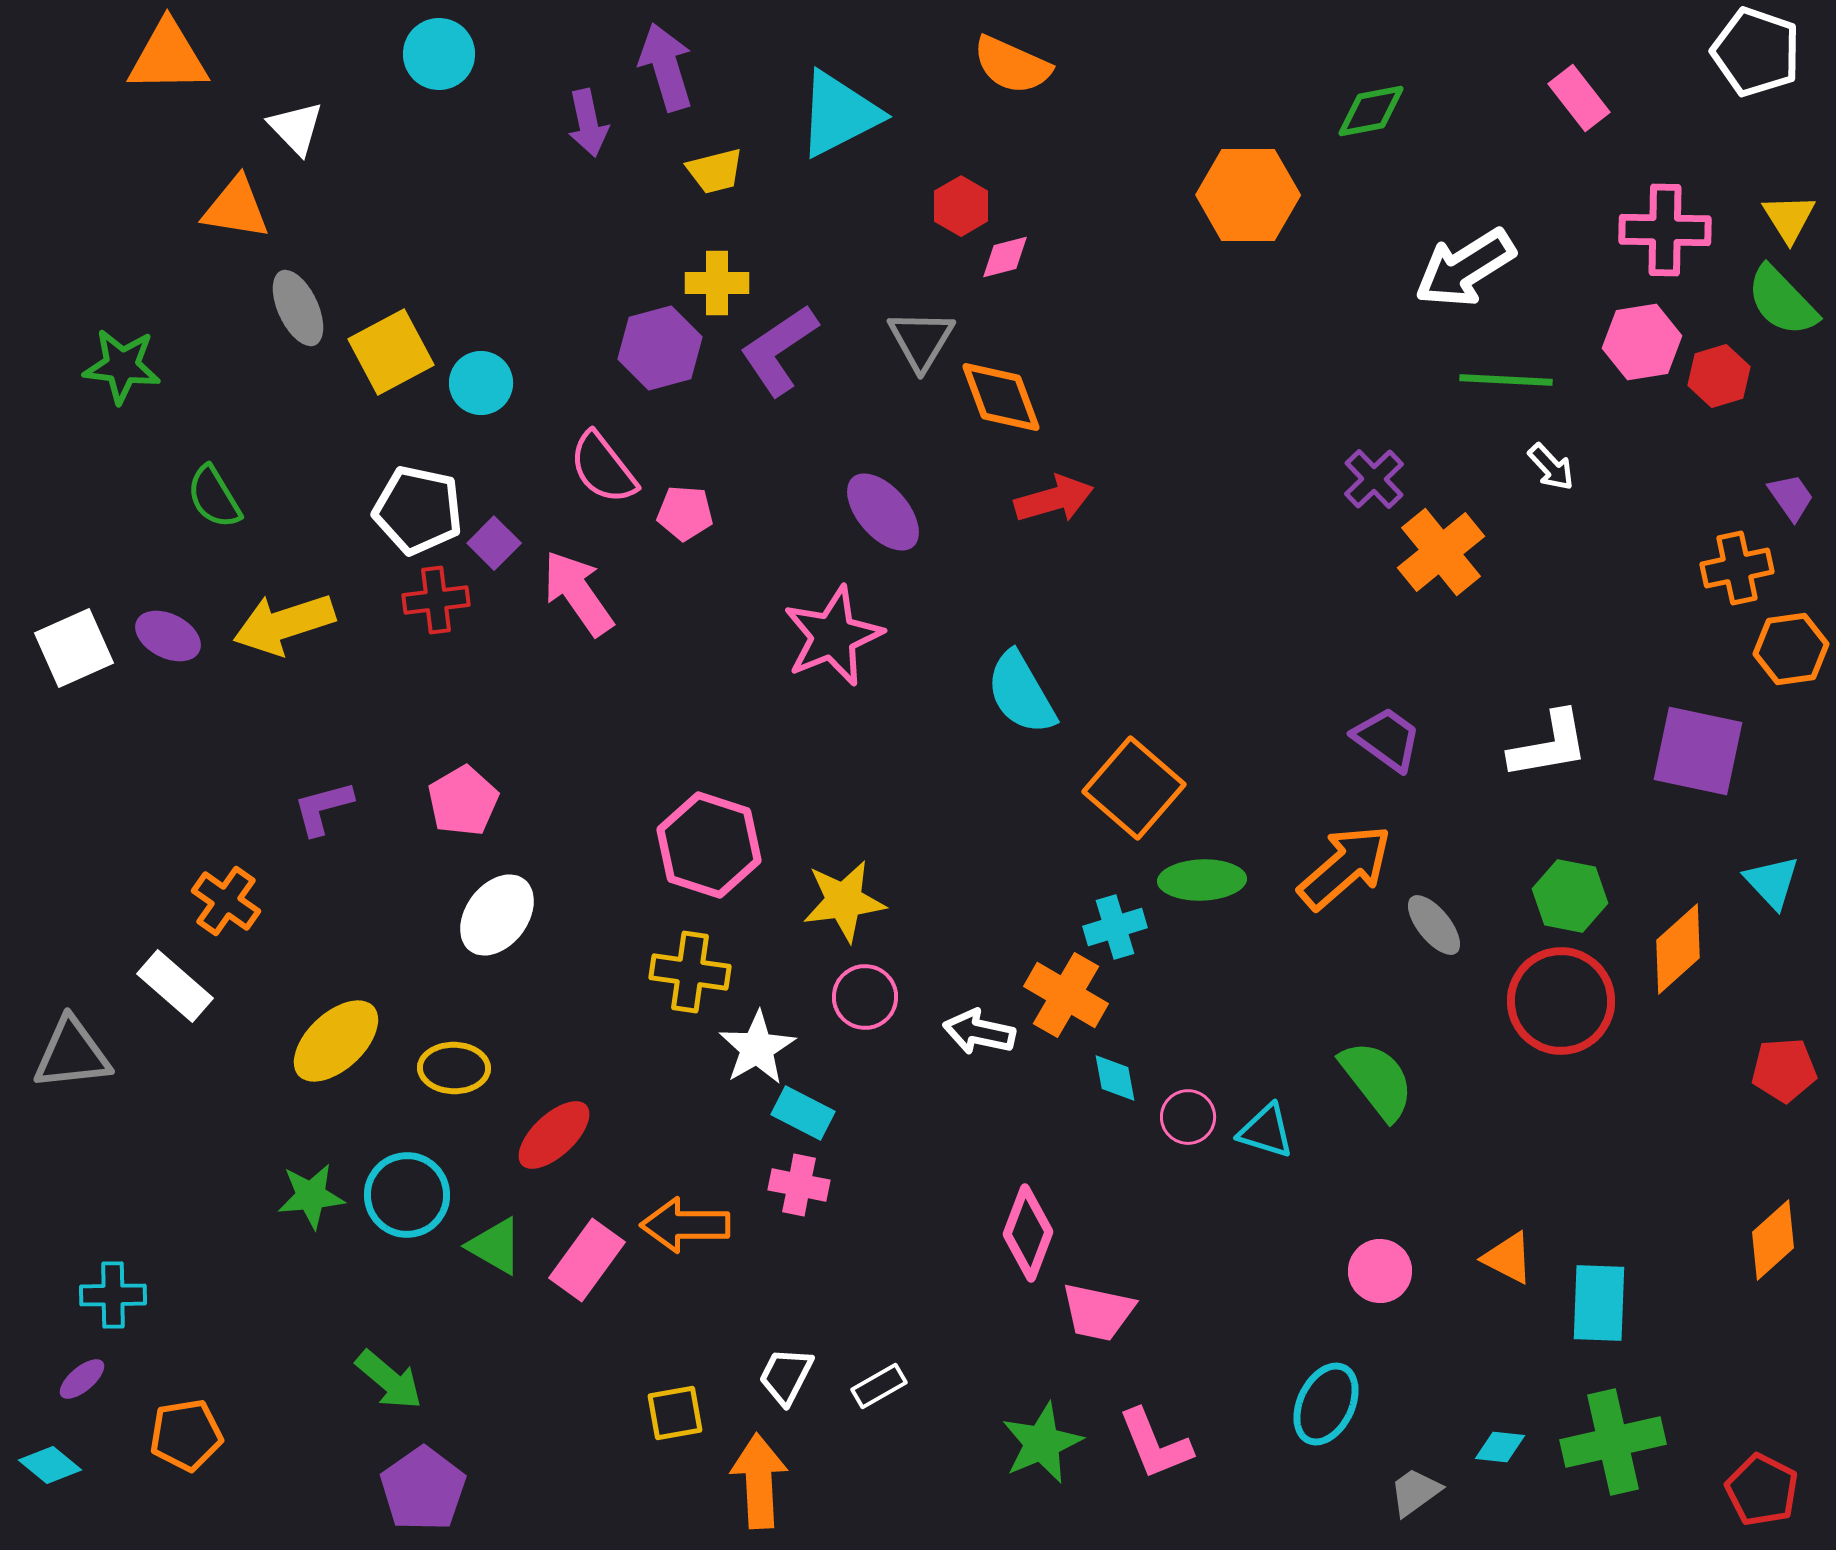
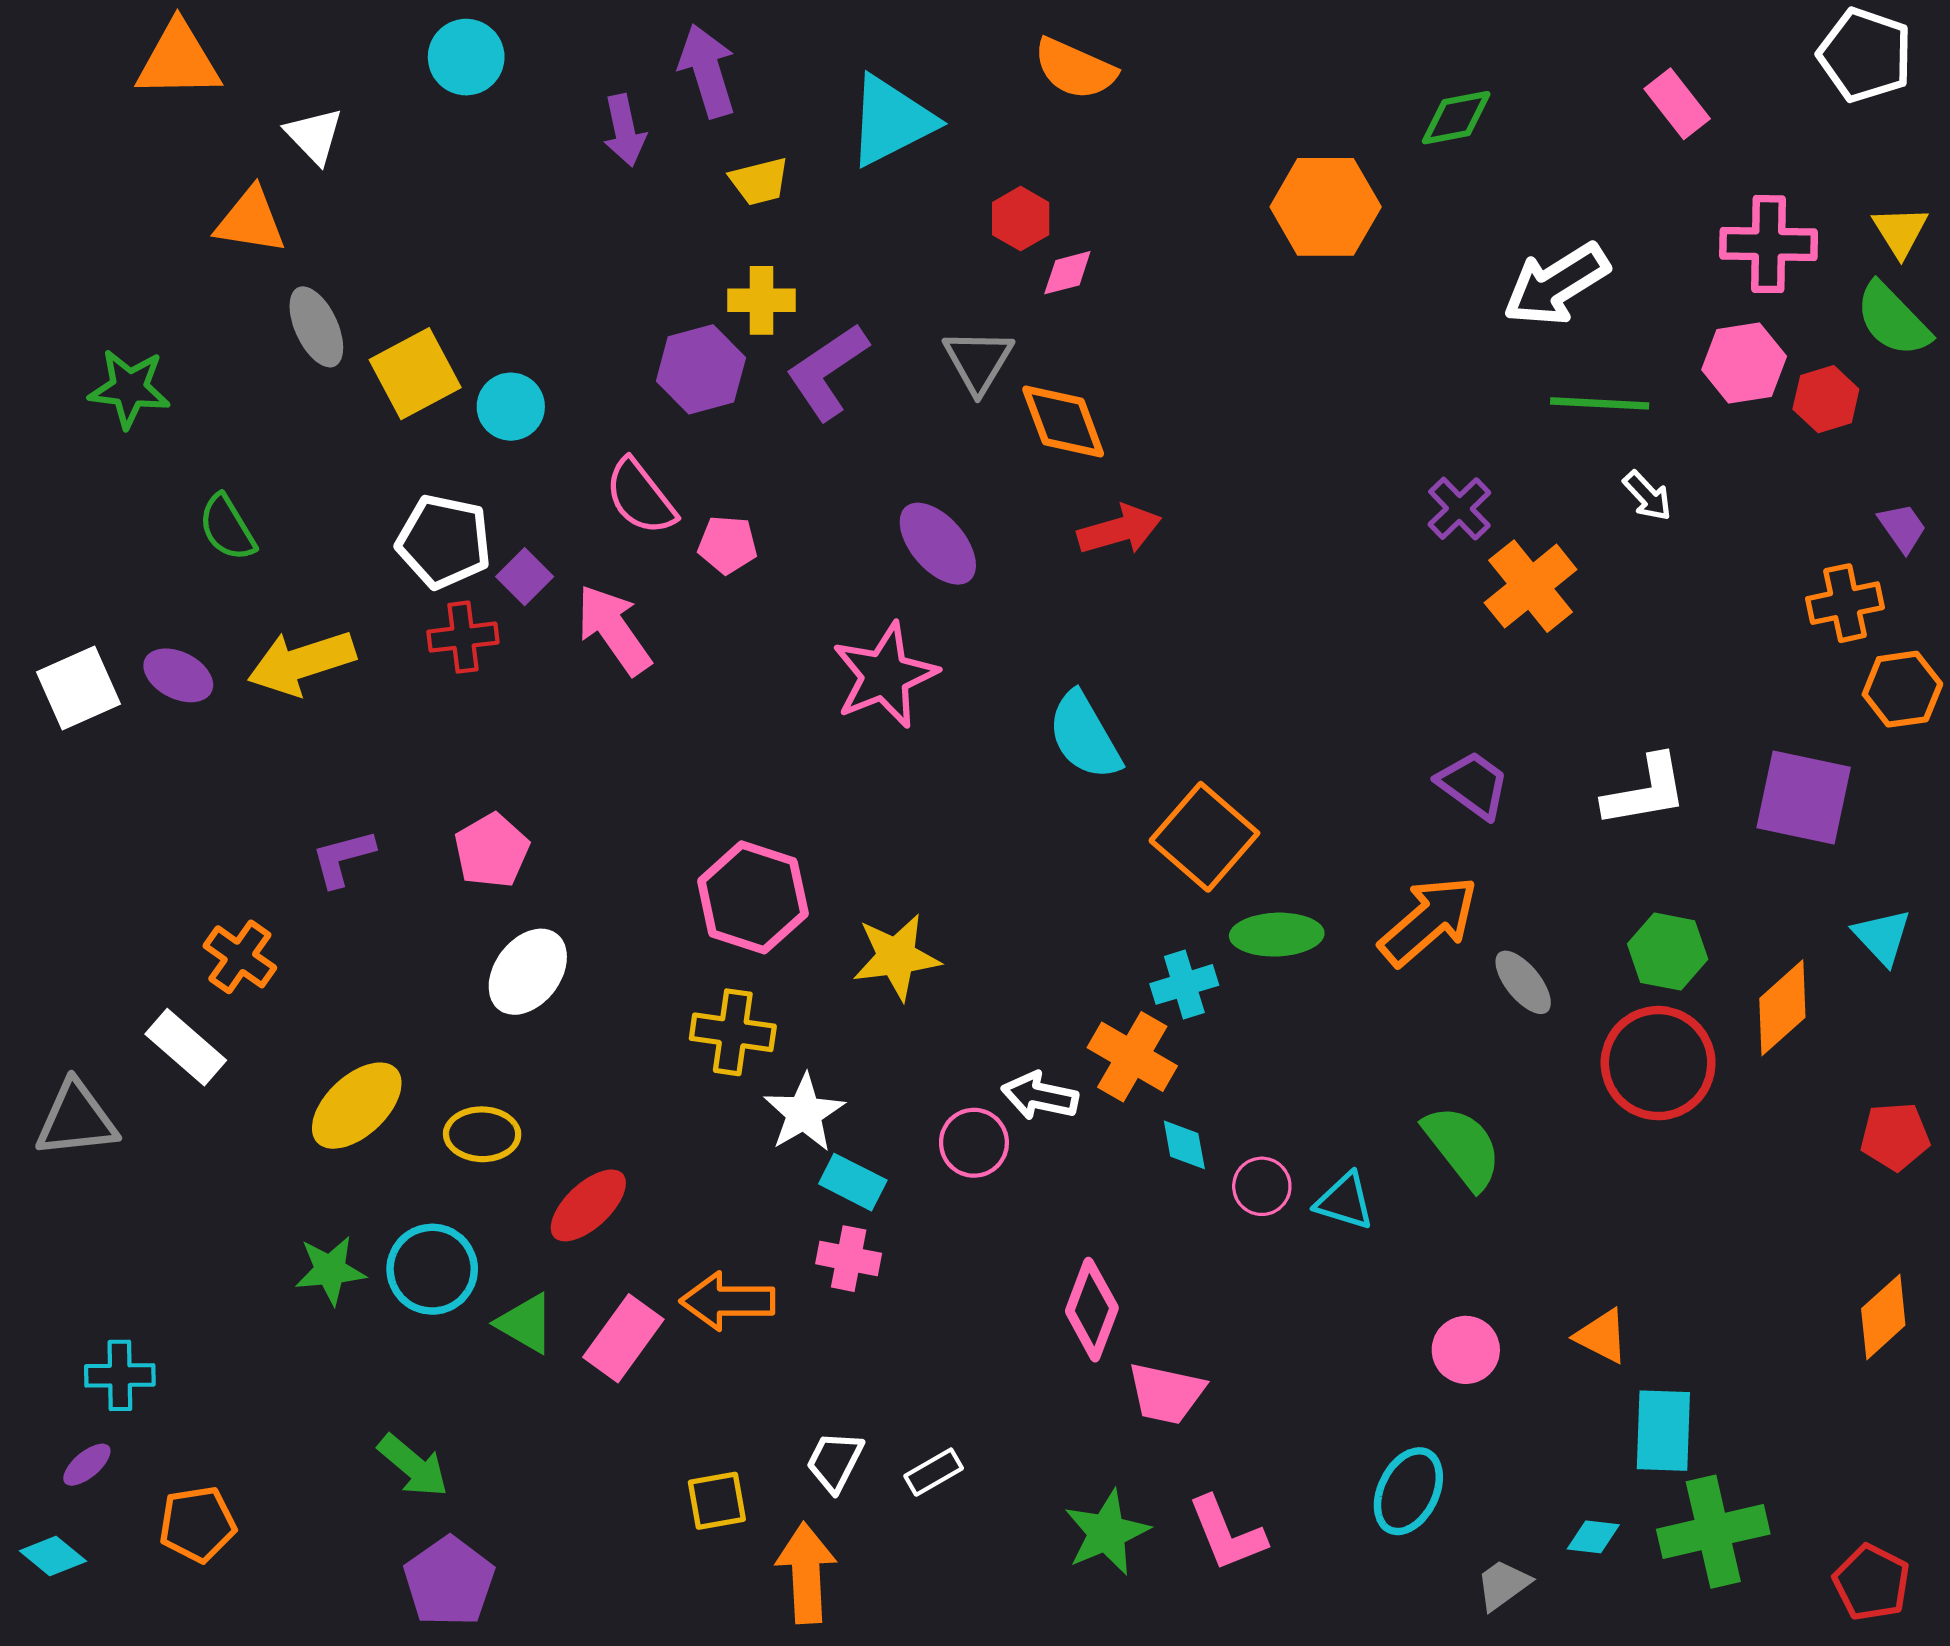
pink circle: (865, 997) -> (974, 1143), moved
cyan rectangle: (1599, 1303) -> (1663, 1431), moved

